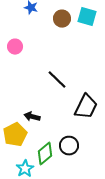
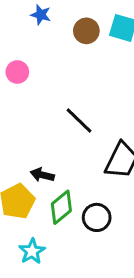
green diamond: (45, 154) -> (61, 207), moved

